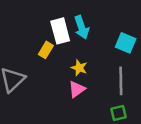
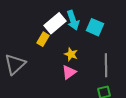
white rectangle: (60, 31) -> (55, 23), turned 65
cyan square: (126, 43) -> (95, 27), moved

